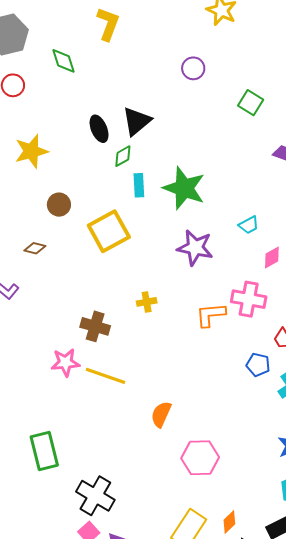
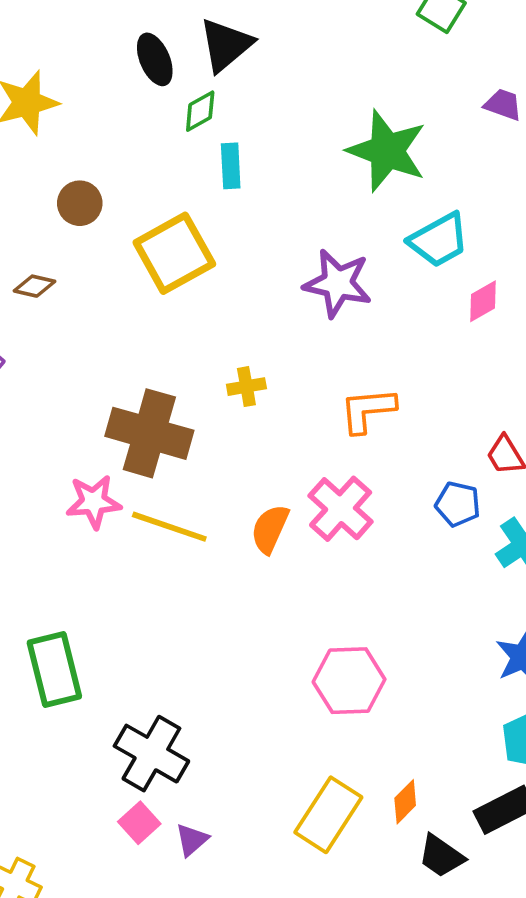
green star: (184, 188) -> (387, 151), moved
cyan trapezoid: (249, 225) -> (439, 240), size x1.6
pink cross: (249, 299) -> (341, 509), moved, turned 32
brown cross: (95, 326) -> (149, 433), size x1.5
orange semicircle: (161, 414) -> (270, 529), moved

